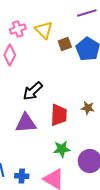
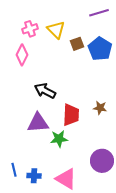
black arrow: (33, 91) -> (45, 91), turned 70
green star: (62, 149) -> (59, 139), moved

